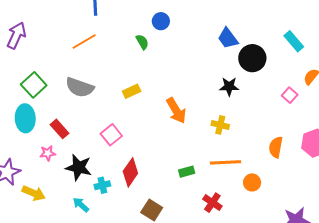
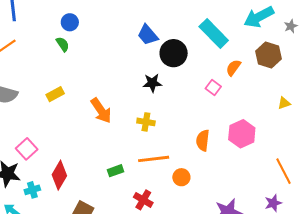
blue circle: (161, 21) -> (70, 22), moved
cyan rectangle: (294, 41) -> (214, 34), size x1.4
pink square: (111, 135) -> (27, 149), moved

